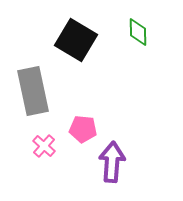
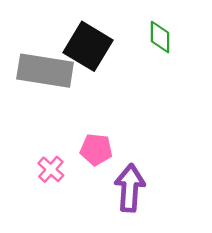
gray rectangle: (33, 91) -> (45, 71), moved, turned -69

